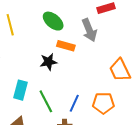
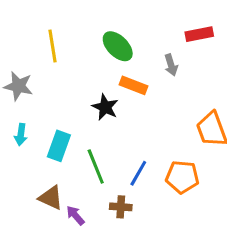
gray arrow: (89, 30) -> (171, 65), size x0.6
black star: (49, 62) -> (105, 107), turned 30

